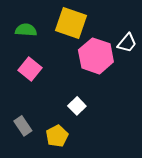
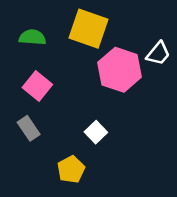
gray rectangle: (23, 126) -> (29, 128), moved

